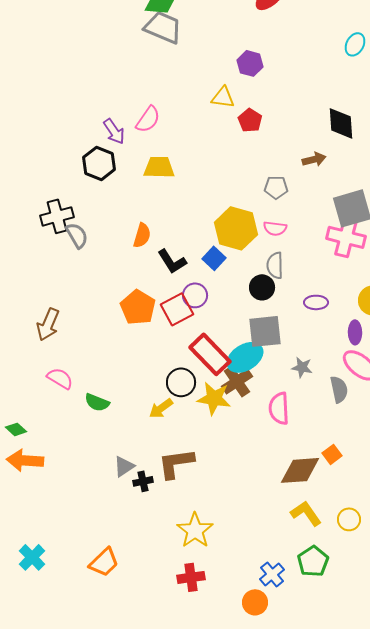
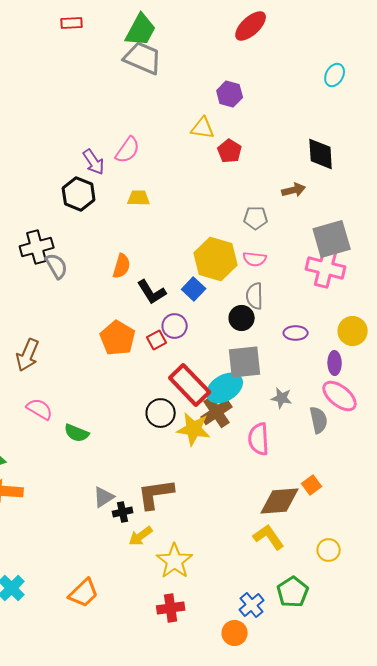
yellow trapezoid: (159, 167) -> (139, 198), size x0.7
red square: (177, 309) -> (157, 340), size x0.6
yellow arrow: (161, 408) -> (141, 536), moved
yellow L-shape: (306, 513) -> (269, 537), moved

